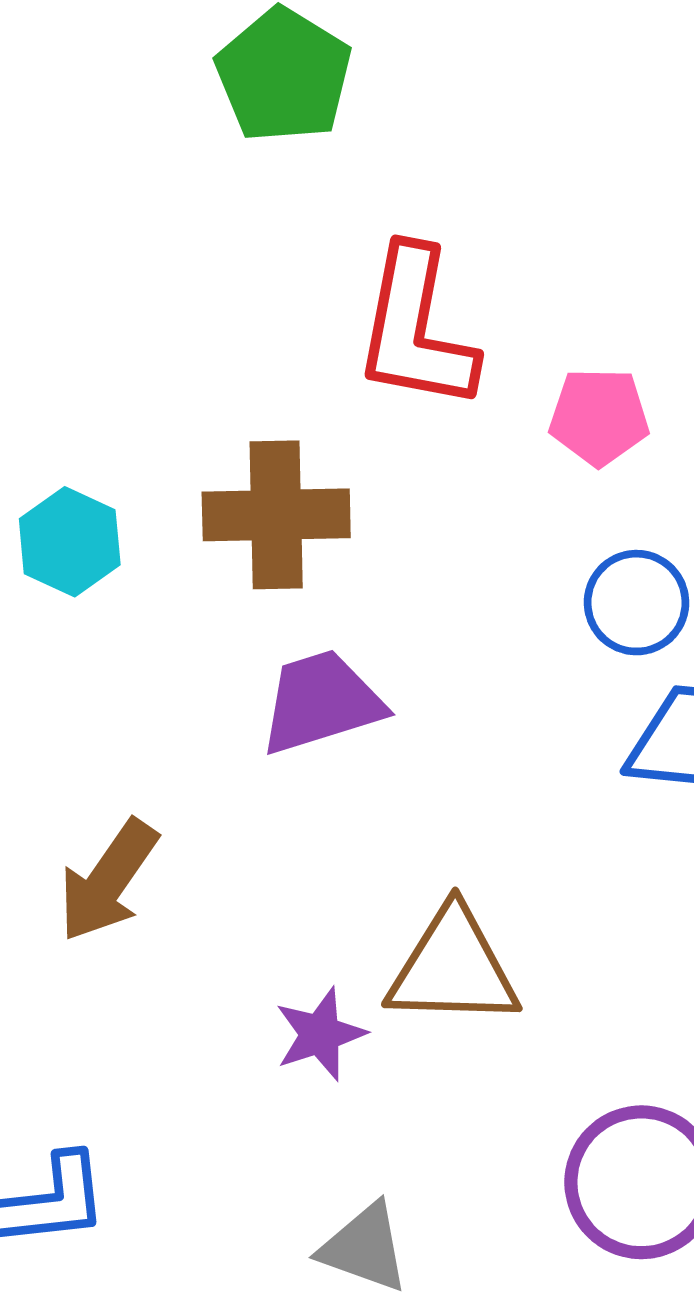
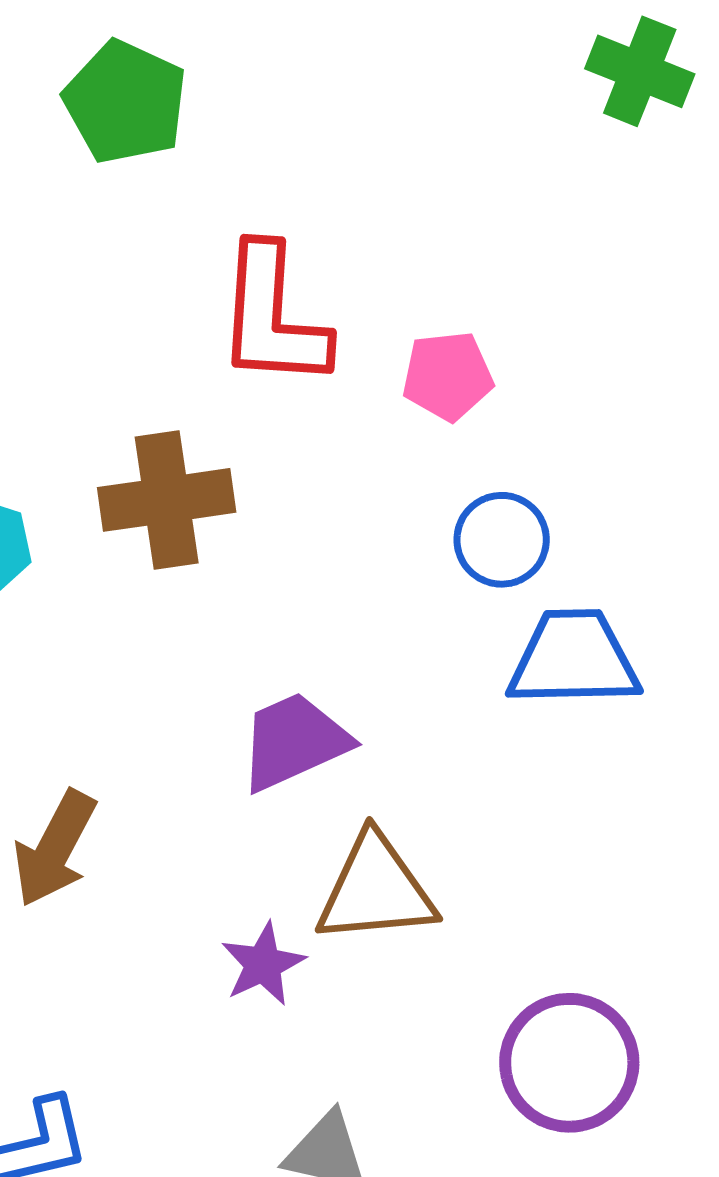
purple trapezoid: (321, 702) -> (294, 741), moved

